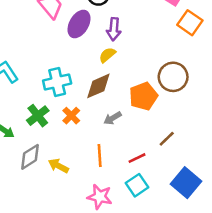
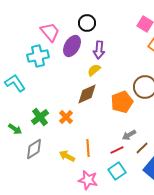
cyan cross: (57, 82) -> (38, 56), moved
gray arrow: (113, 118) -> (129, 135), moved
brown line: (167, 139) -> (142, 148), moved
yellow arrow: (58, 166) -> (67, 156), moved

